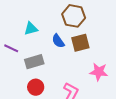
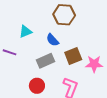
brown square: (80, 43) -> (73, 56), moved
gray rectangle: (34, 62) -> (46, 61), moved

